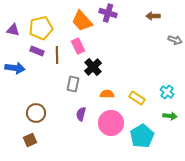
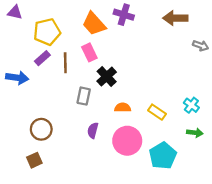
brown arrow: (153, 16) -> (175, 18), size x1.5
purple triangle: (13, 30) -> (15, 12), moved
purple rectangle: (37, 51) -> (42, 58), turned -64

